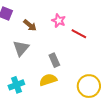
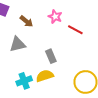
gray triangle: (21, 48) -> (18, 44), turned 36
cyan cross: (16, 85) -> (24, 81), moved

